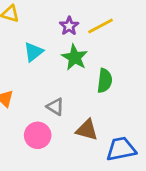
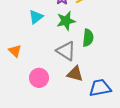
green star: (75, 57) -> (66, 21), turned 30
gray triangle: (55, 107) -> (66, 51), moved, size x1.5

